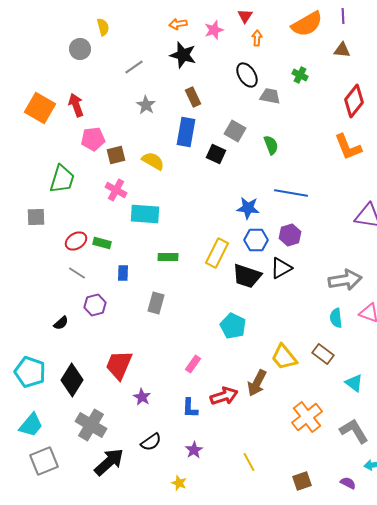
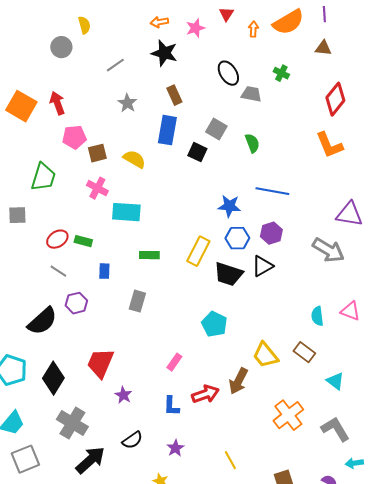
orange arrow: (257, 38) -> (253, 29), moved
gray arrow: (345, 280) -> (328, 250), moved, turned 40
black semicircle: (61, 323) -> (42, 321), size x2.0

